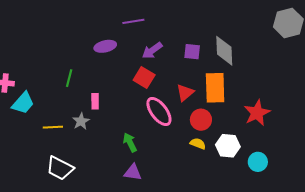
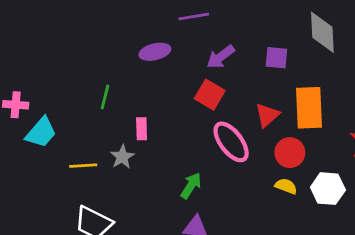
gray diamond: (224, 51) -> (322, 32), moved
green arrow: (130, 142) -> (191, 186), turned 60

